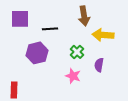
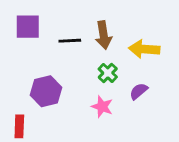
brown arrow: (84, 16) -> (104, 35), moved
purple hexagon: (37, 53) -> (46, 91), moved
purple semicircle: (99, 65) -> (139, 91), turned 40

